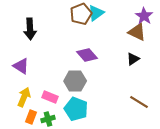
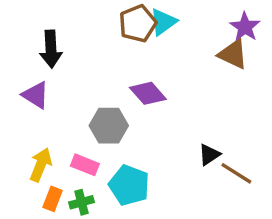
black triangle: (133, 59) -> (209, 155), moved
purple triangle: (21, 66) -> (36, 95), moved
gray hexagon: (75, 81) -> (109, 126), moved

